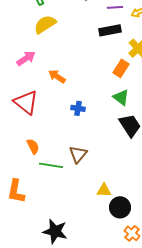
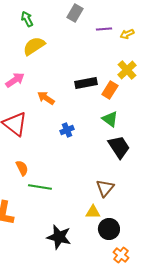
black rectangle: (110, 30) -> (86, 83), moved
blue cross: (78, 108) -> (67, 130), turned -32
brown triangle: (78, 154) -> (105, 188), moved
black star: (55, 231) -> (59, 237), moved

